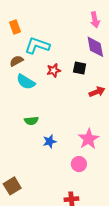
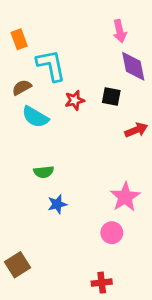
pink arrow: (95, 20) -> (120, 31), moved
cyan L-shape: (37, 46) -> (51, 65), turned 60
blue star: (50, 141) -> (57, 204), moved

